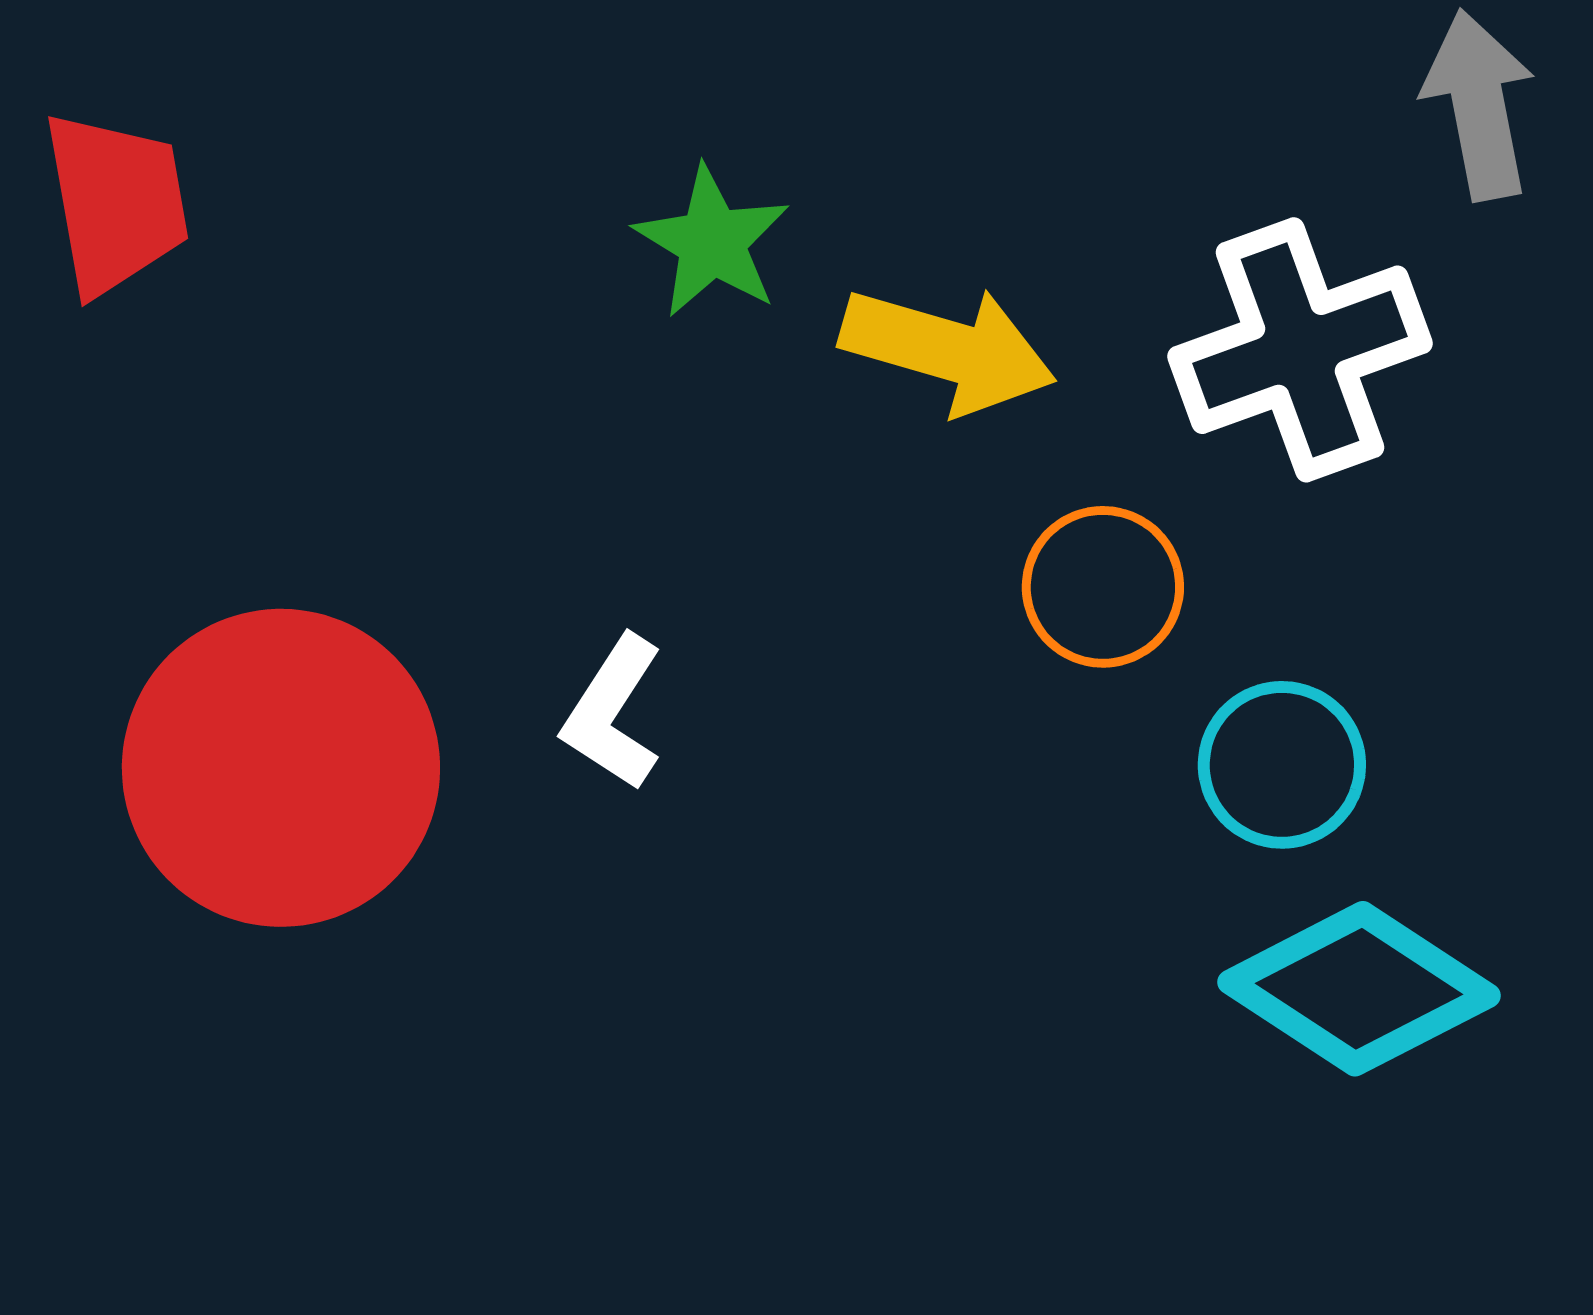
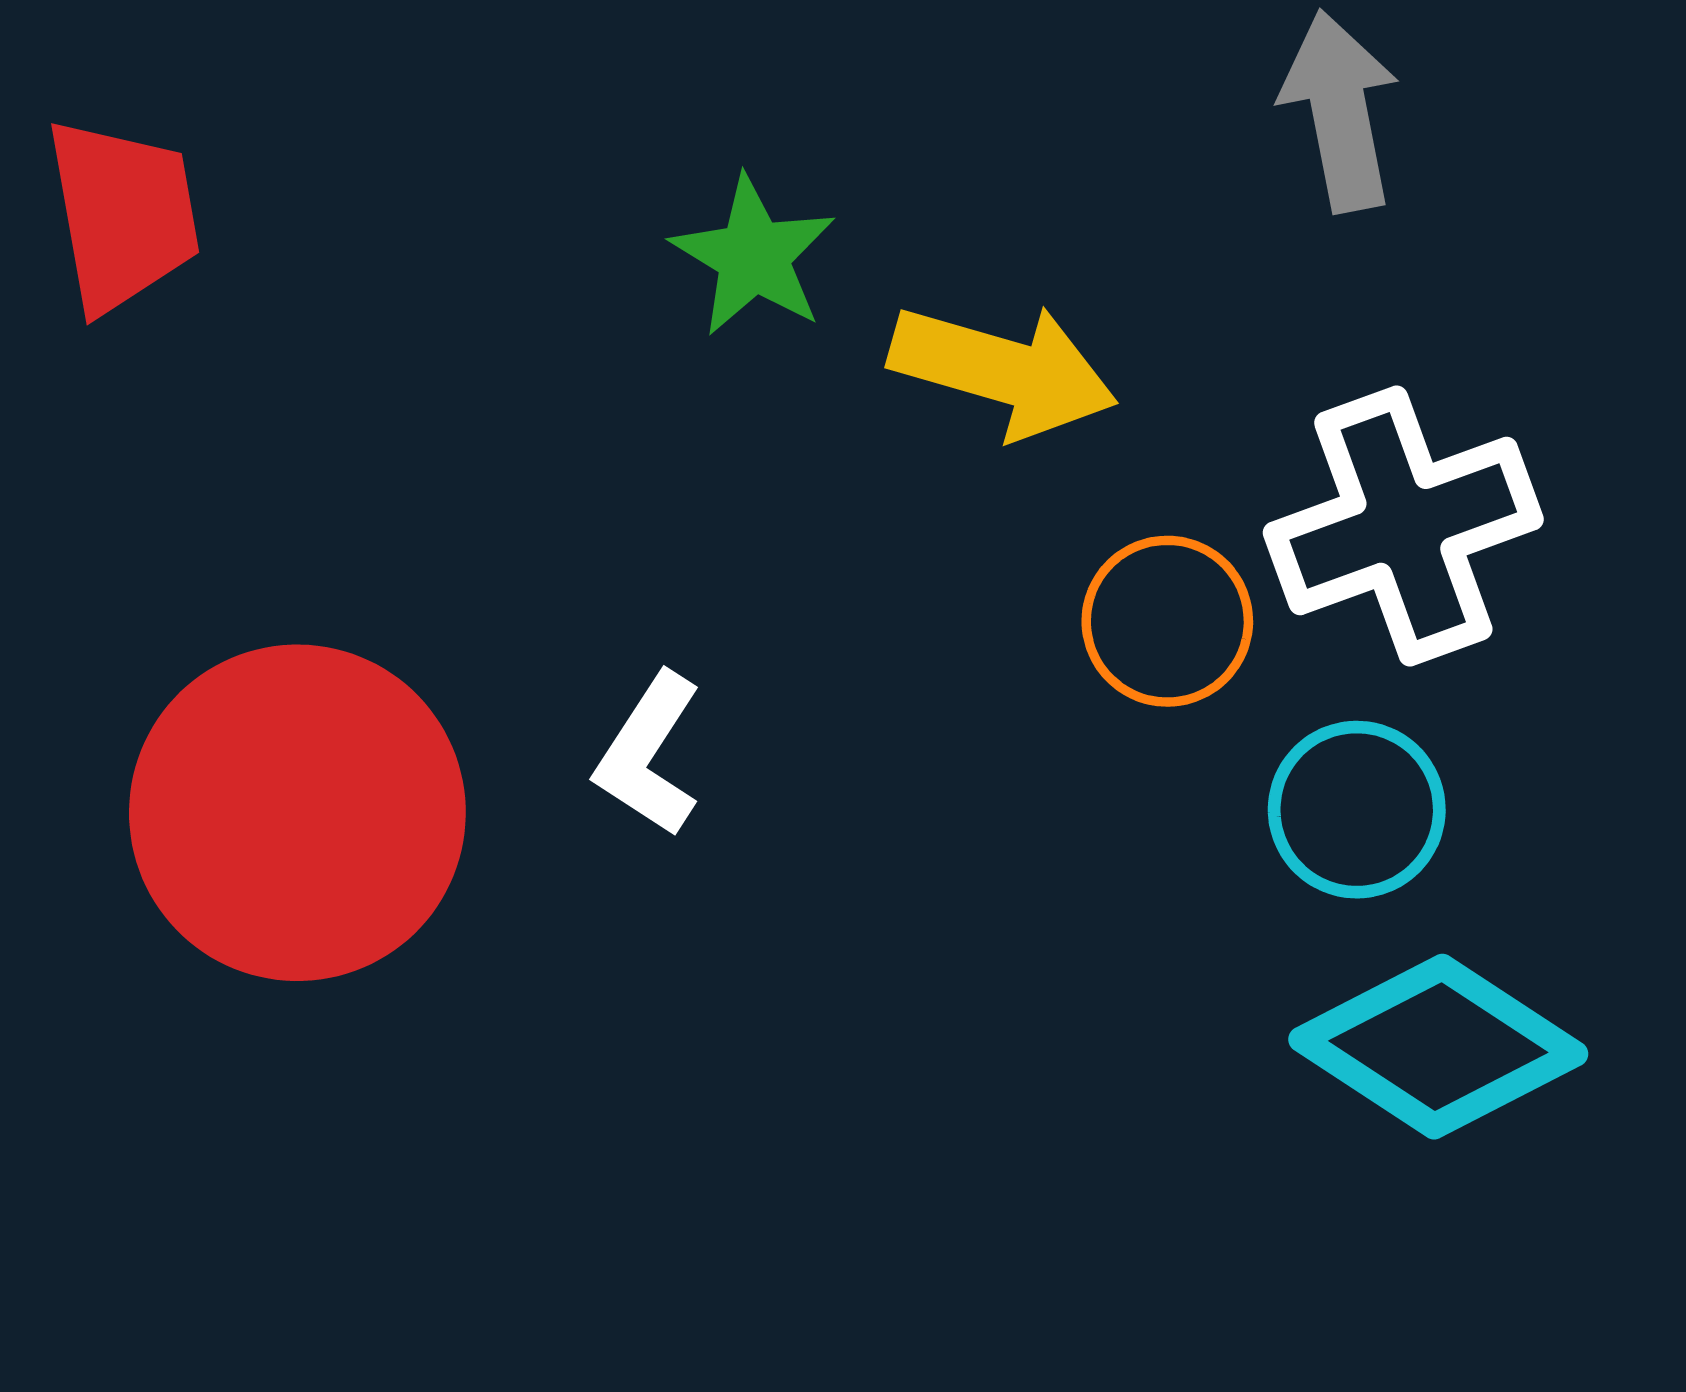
gray arrow: (1479, 105) -> (1340, 111), moved
white cross: (1300, 350) -> (1403, 526), moved

